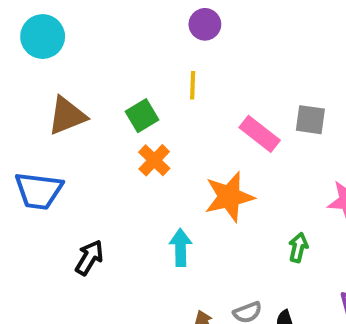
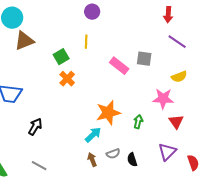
brown triangle: (67, 116) -> (24, 41), moved
orange star: (229, 197) -> (108, 113), moved
cyan arrow: (181, 247) -> (93, 135), moved, turned 48

